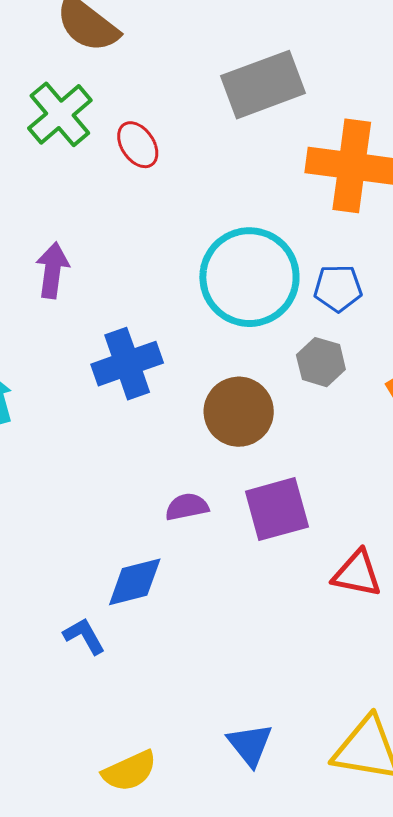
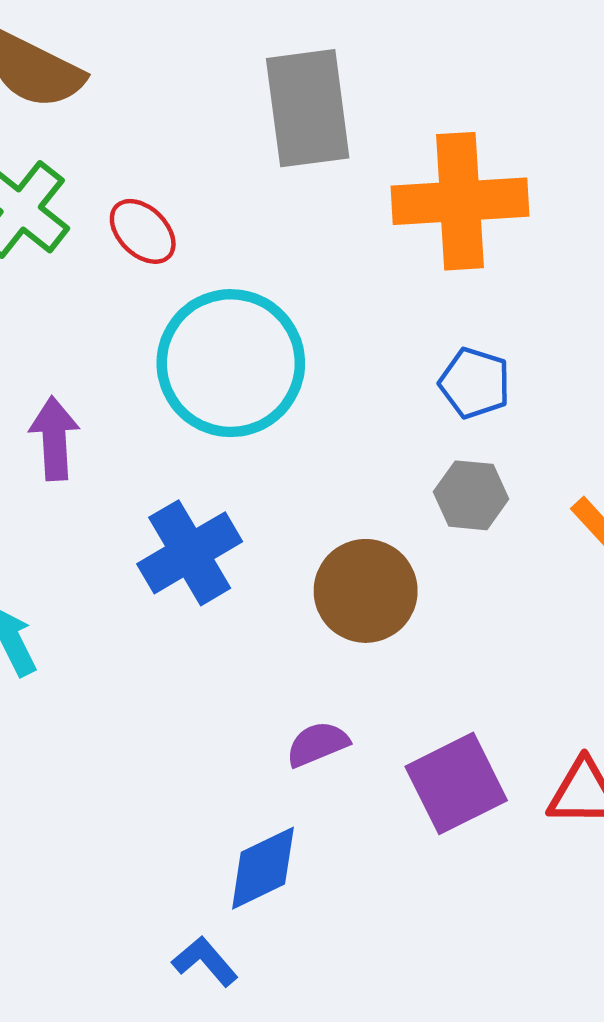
gray rectangle: (263, 85) -> (308, 108), turned -66
cyan circle: (249, 277) -> (231, 363), moved
blue pentagon: (338, 288) -> (475, 383), turned 30
purple square: (277, 509) -> (456, 783), moved

